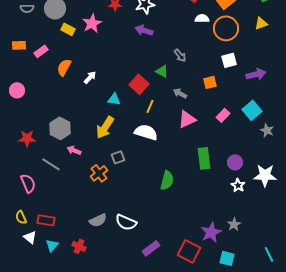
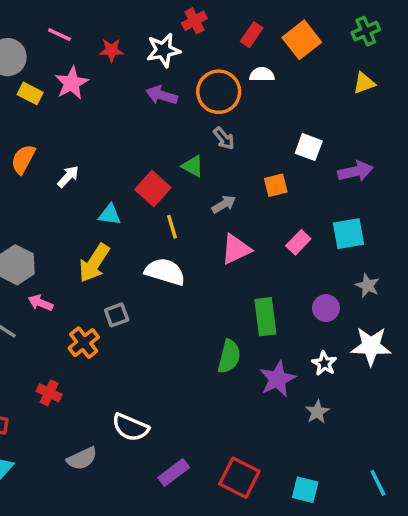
orange circle: (226, 28) -> (219, 92), moved
white square: (229, 60) -> (309, 147), turned 35
gray arrow: (180, 93) -> (224, 204), turned 120
yellow line: (150, 106) -> (172, 227), turned -40
cyan square: (252, 110) -> (348, 234), turned 30
gray star: (267, 130) -> (367, 286), moved
purple circle: (235, 162) -> (326, 308), moved
green semicircle: (167, 180) -> (229, 356), moved
gray semicircle: (98, 220) -> (82, 459), moved
gray star: (234, 224) -> (317, 412), moved
purple star: (211, 232) -> (278, 379), moved
red cross: (79, 246) -> (49, 393), moved

